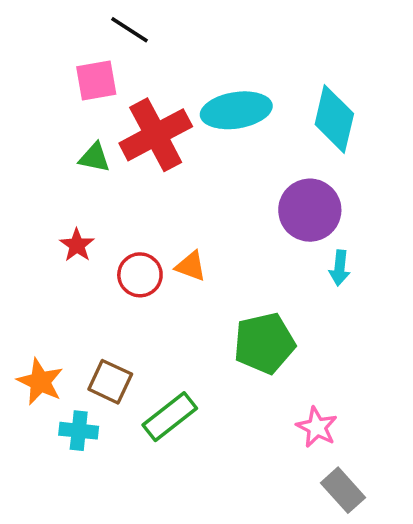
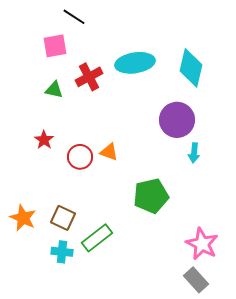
red cross: (156, 135) -> (89, 77), size x0.7
pink star: (317, 427) -> (202, 244), moved, size x1.4
cyan cross: (79, 431) -> (62, 252), moved

